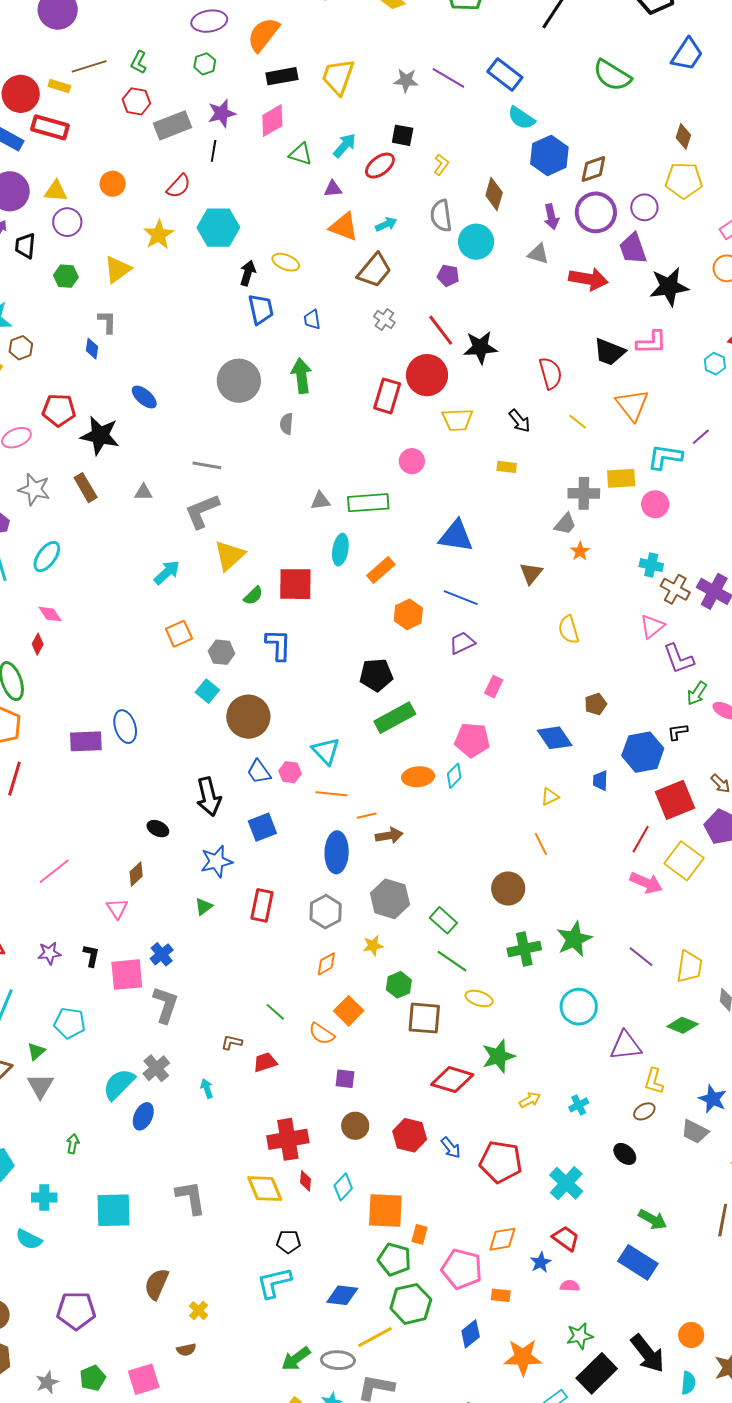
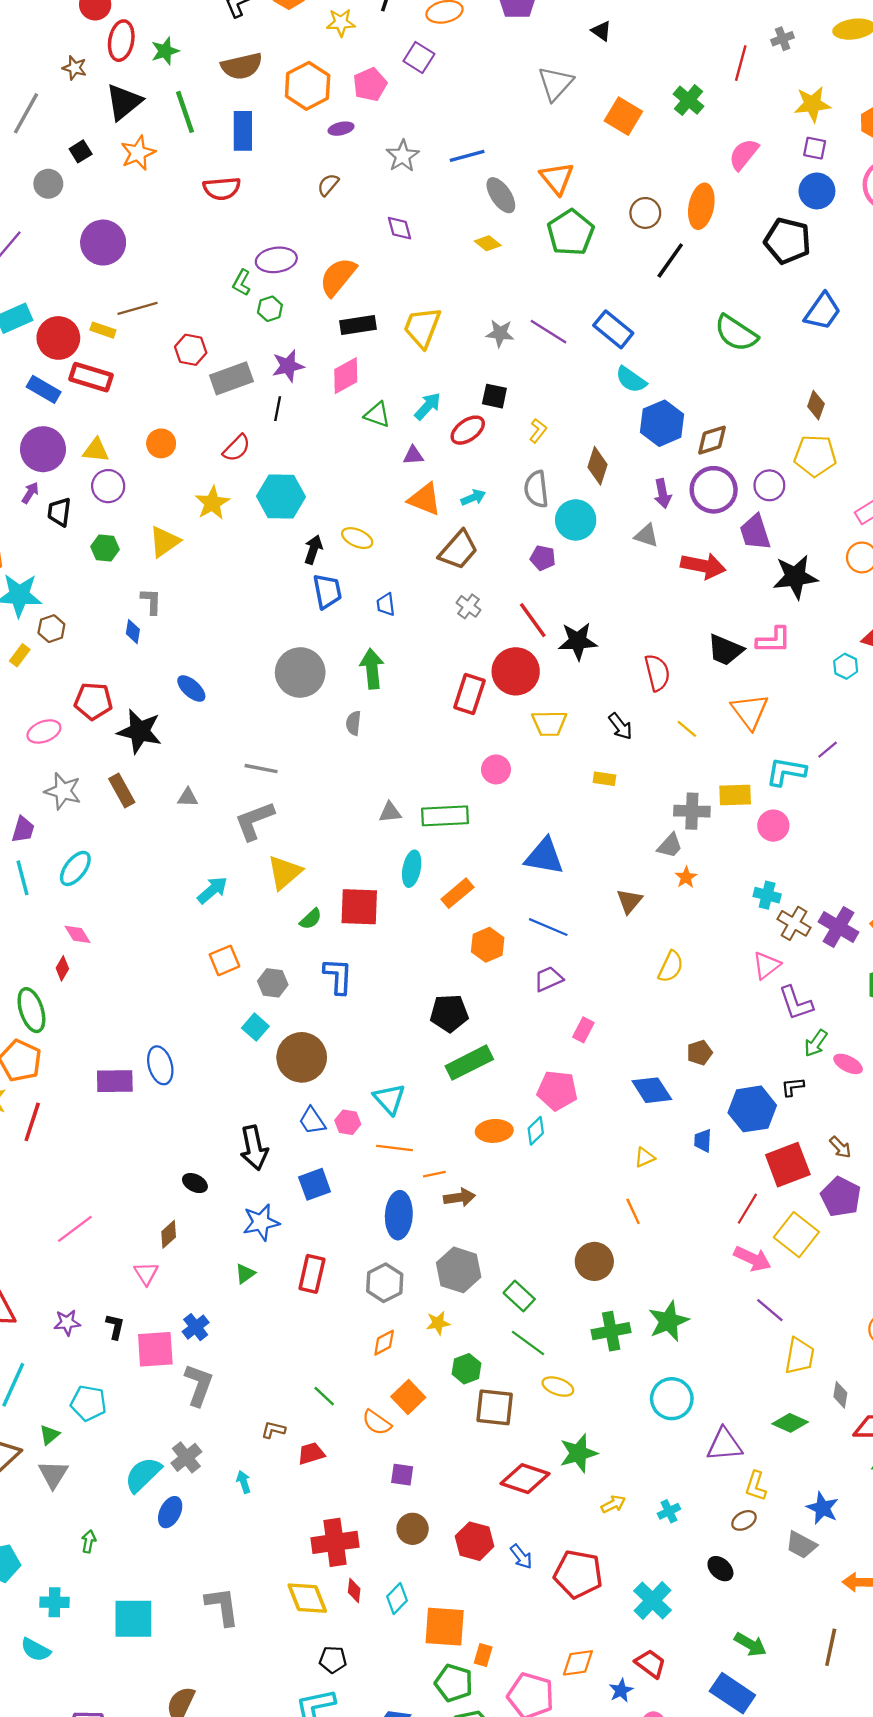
green L-shape: (139, 62) -> (242, 283), moved
yellow semicircle: (569, 630) -> (671, 967), turned -140
purple line: (641, 957) -> (770, 1310), moved

